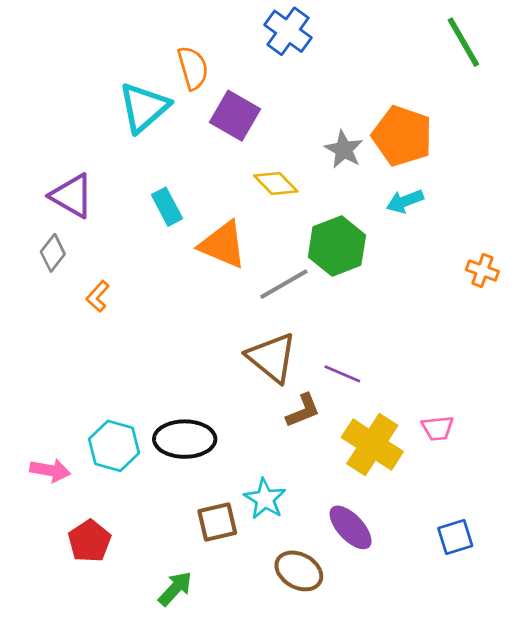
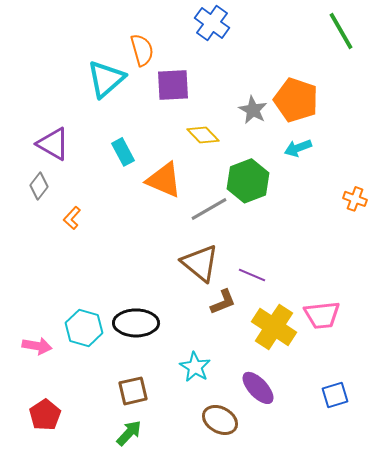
purple square: (235, 116) -> (173, 85), turned -33
pink trapezoid: (438, 428) -> (322, 315), size x1.5
brown square: (217, 522) -> (133, 391), moved
red pentagon: (90, 541) -> (45, 415), moved

